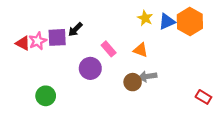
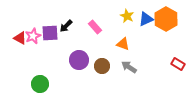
pink rectangle: (109, 49) -> (95, 27), moved
gray arrow: (147, 76) -> (129, 67), turned 42
brown circle: (133, 82) -> (102, 66), moved
red rectangle: (203, 97) -> (178, 64), moved

